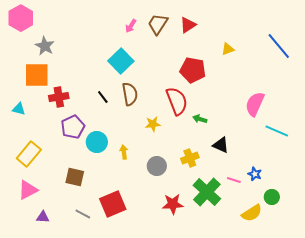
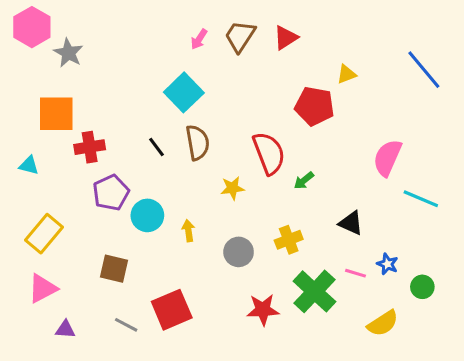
gray star: (45, 46) -> (68, 53), moved
red pentagon: (193, 70) -> (314, 106), moved
green arrow: (200, 119) -> (304, 180), turned -56
black triangle: (221, 145) -> (351, 223), moved
green circle: (272, 197) -> (422, 287), moved

